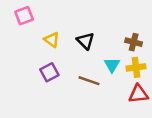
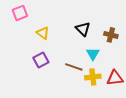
black triangle: (85, 41) -> (83, 29), moved
yellow cross: (136, 67) -> (93, 77), moved

